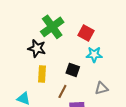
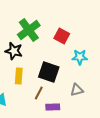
cyan star: (94, 55) -> (80, 57), moved
black square: (73, 70) -> (49, 72), size x1.5

